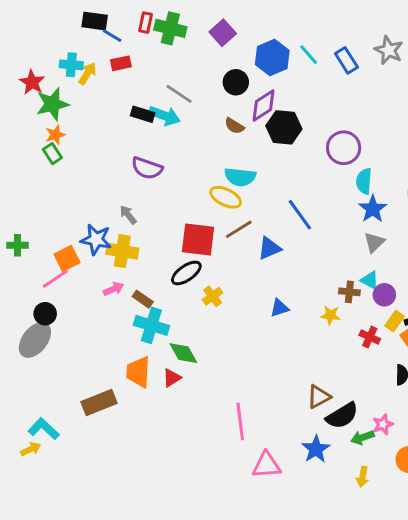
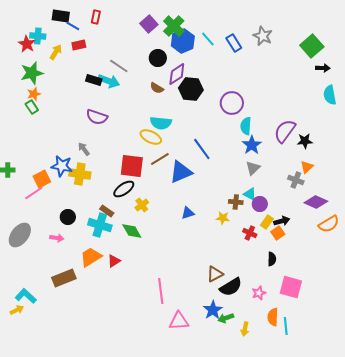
green cross: (170, 28) -> (174, 26), moved, turned 30
cyan cross: (71, 65) -> (38, 36), moved
red star: (32, 82) -> (27, 44), moved
blue triangle: (269, 248) -> (181, 172), size x1.4
pink arrow: (114, 289) -> (57, 238), moved, turned 32
brown rectangle: (143, 299) -> (107, 211), moved
black circle: (45, 314) -> (68, 217), moved
green diamond: (183, 353) -> (132, 231), moved
orange trapezoid: (138, 372) -> (91, 257), turned 55
green arrow: (362, 437) -> (226, 318), moved

